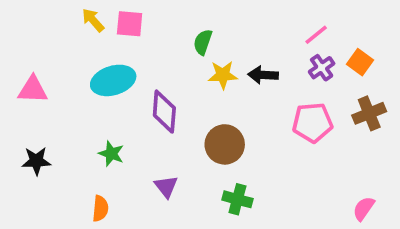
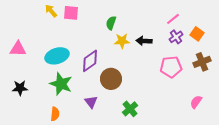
cyan ellipse: (113, 80) -> (57, 56), moved
purple diamond: (164, 112) -> (90, 61), turned 50
brown circle: (225, 144) -> (111, 79), moved
green star: (111, 154) -> (61, 84), size x1.6
green cross: (237, 199) -> (130, 109), turned 35
pink semicircle: (364, 208) -> (196, 102), moved

